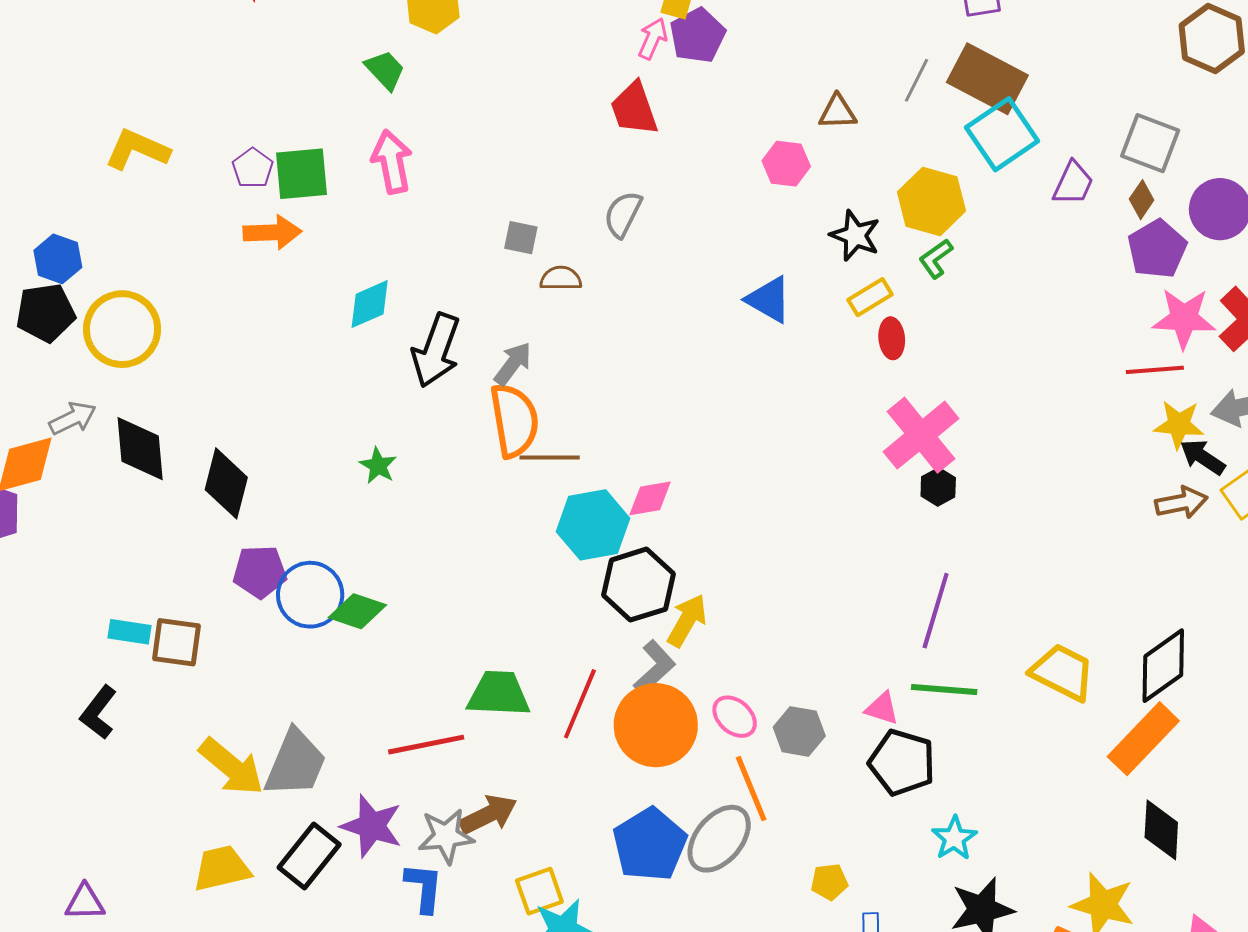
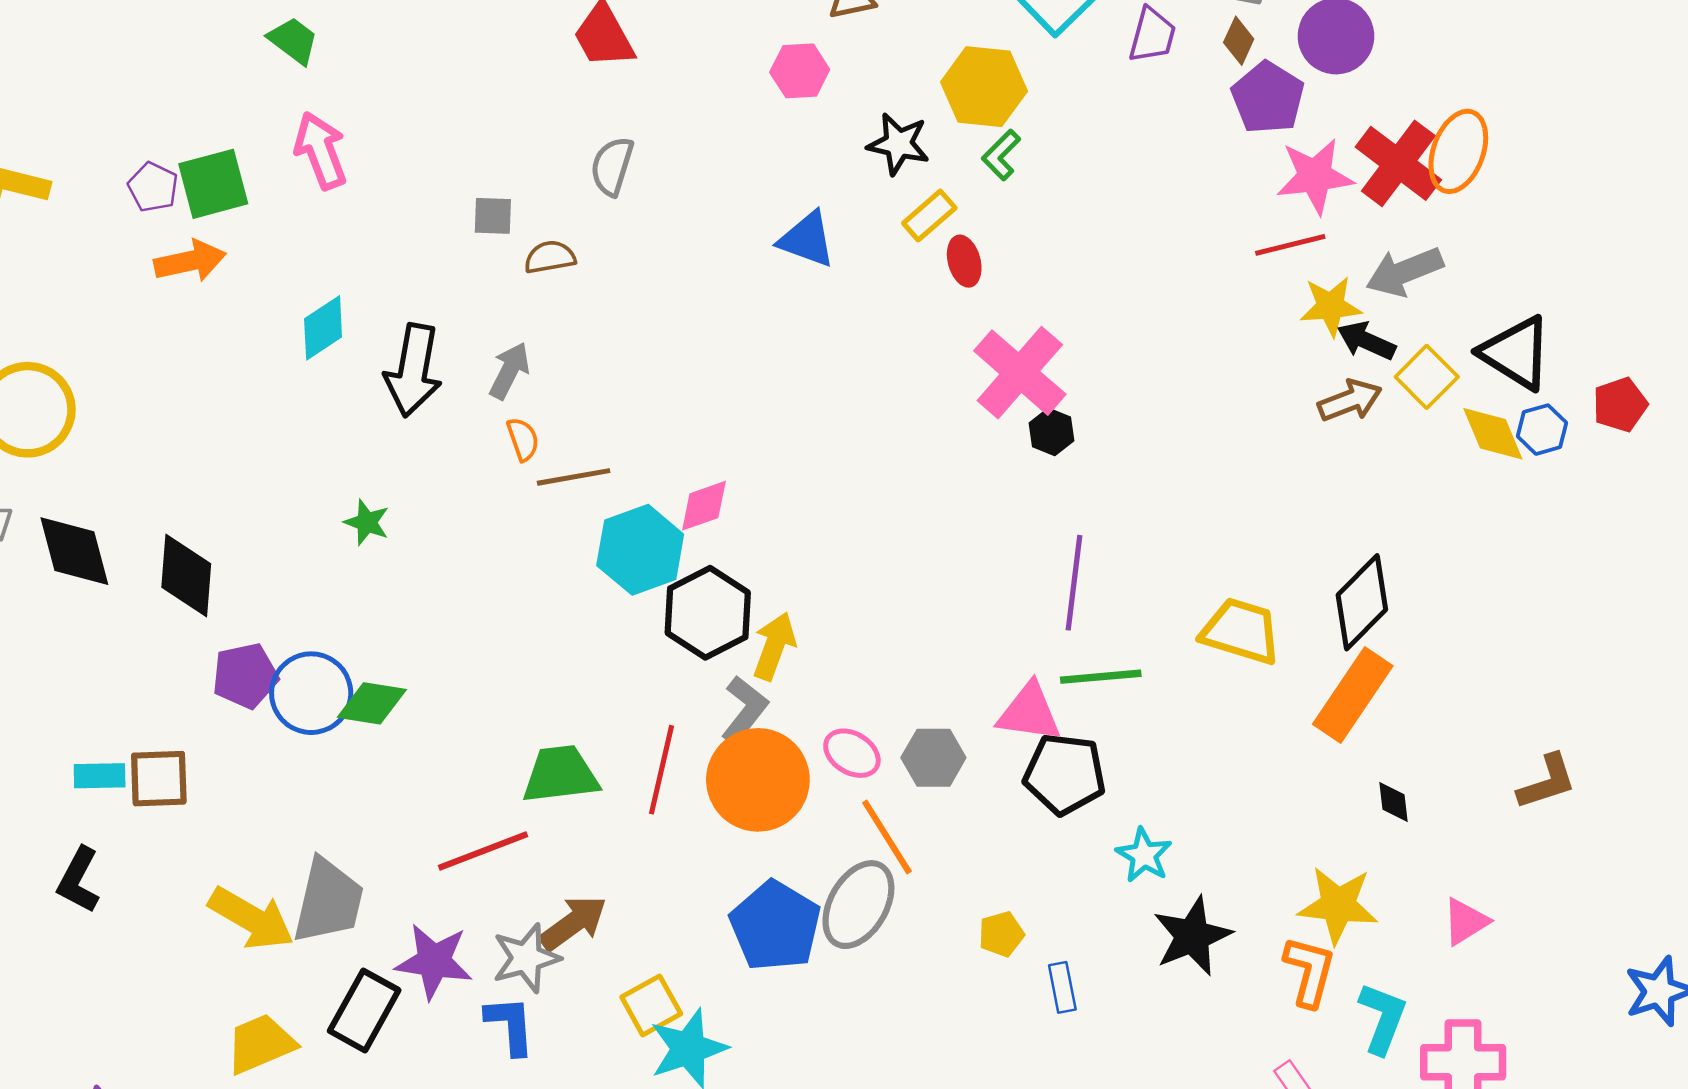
orange semicircle: (514, 420) -> (523, 439), size x0.5
pink triangle: (882, 708) -> (1029, 712), size x1.5
black diamond: (1161, 830) -> (1394, 802), size x0.6

